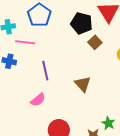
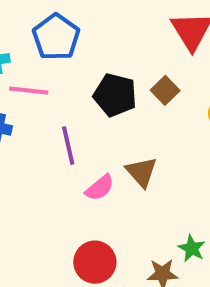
black pentagon: (81, 23) -> (115, 95), moved
pink semicircle: (38, 100) -> (100, 188), moved

